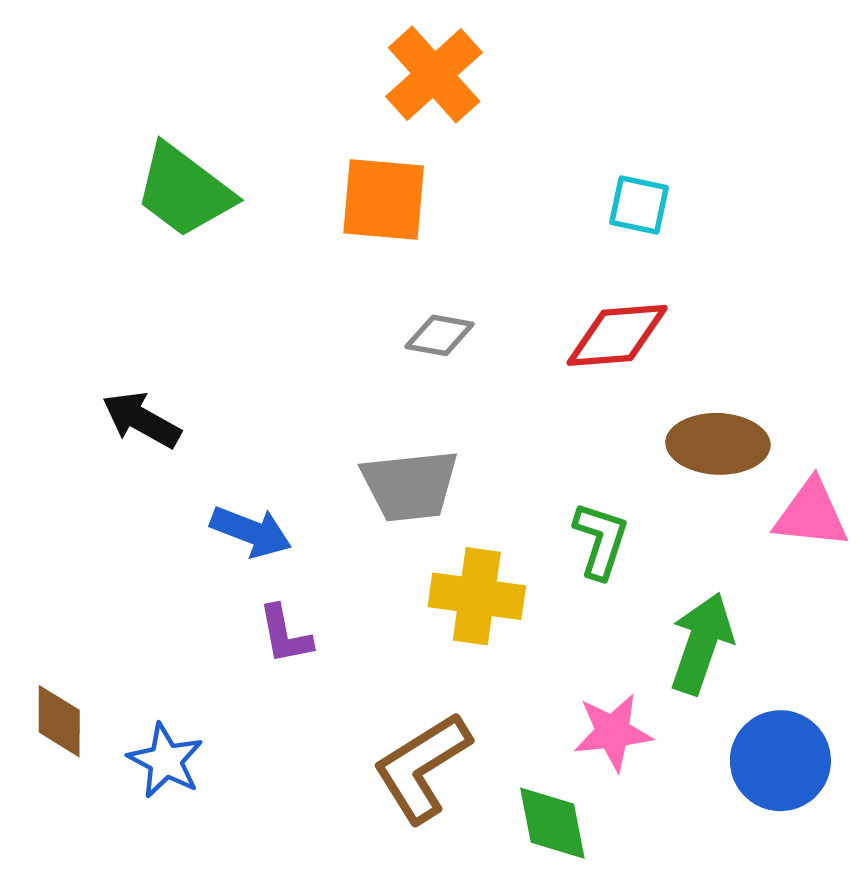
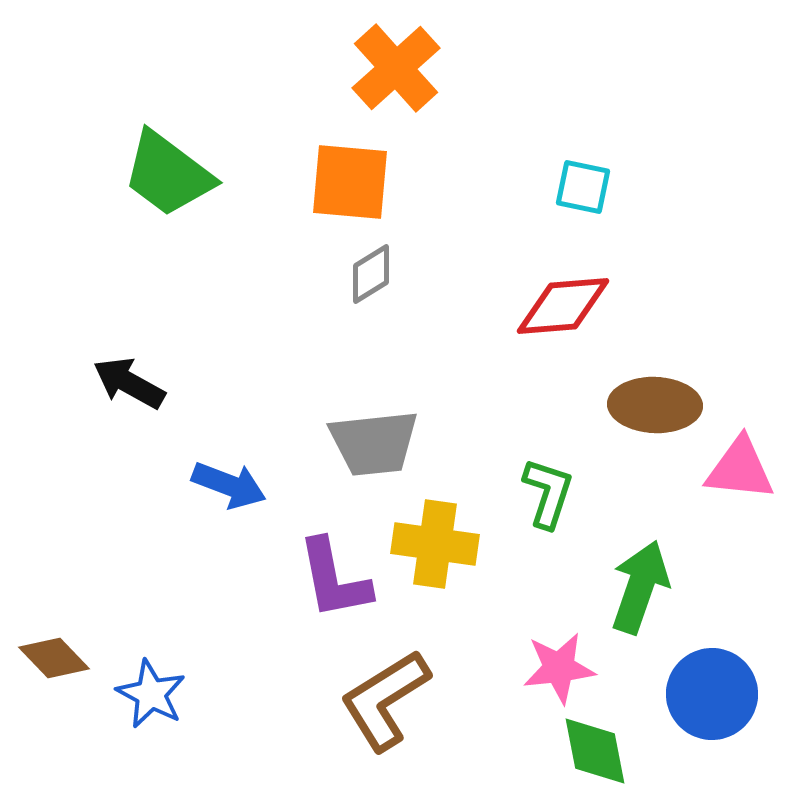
gray diamond: (440, 335) -> (371, 274), moved, turned -42
purple L-shape: (285, 635) -> (334, 579), moved, size x1.5
brown diamond: (59, 721) -> (54, 658), turned -44
green diamond: (552, 823) -> (595, 751), moved

